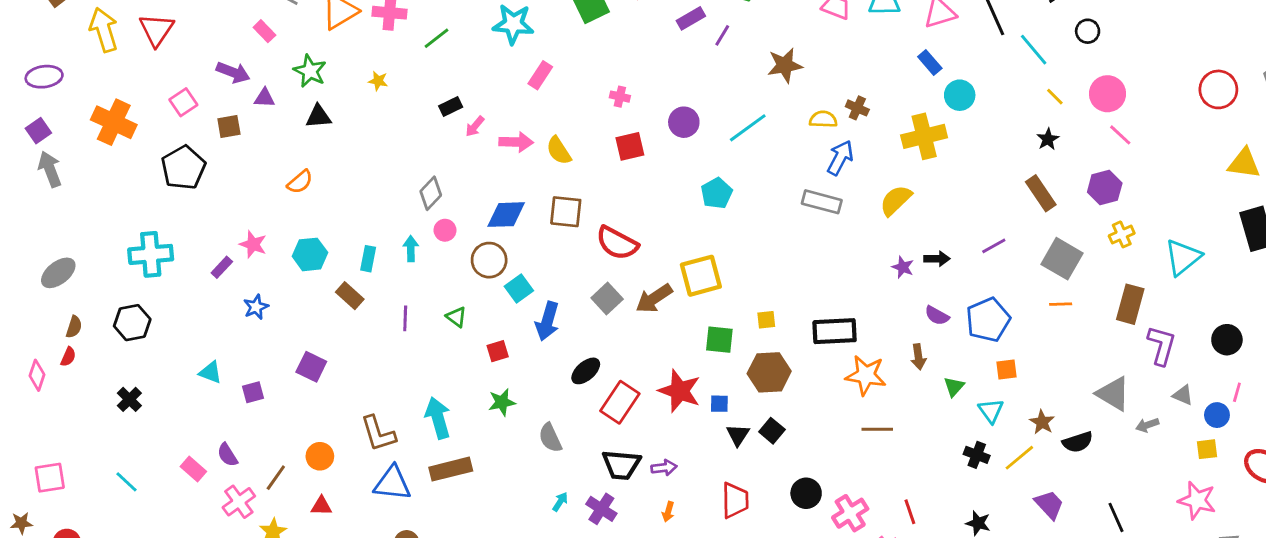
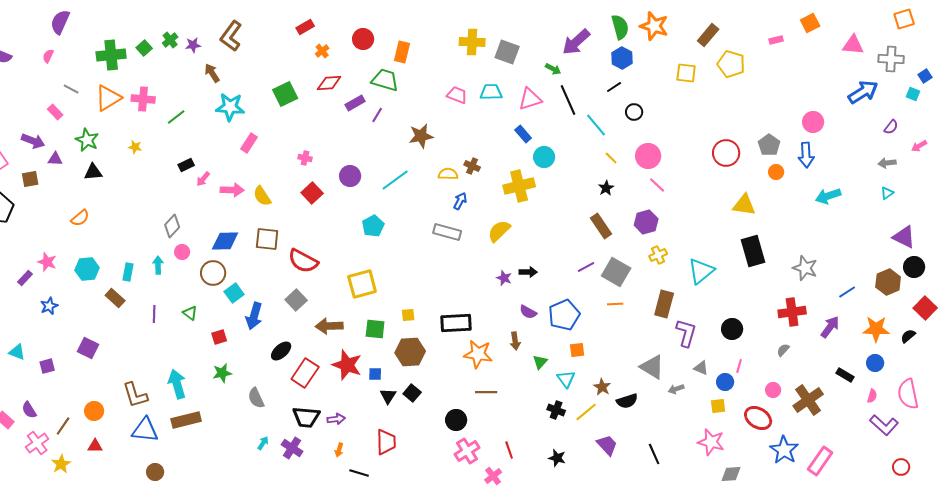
red square: (630, 146) -> (312, 193), turned -30
blue arrow: (840, 158) -> (460, 201), size x0.7
purple line: (994, 246) -> (586, 267), moved
brown arrow: (654, 298) -> (329, 326), moved, turned 32
black circle: (806, 493) -> (456, 420), moved

